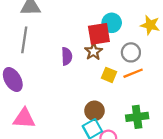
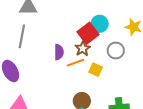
red square: (99, 34) -> (88, 33), turned -30
orange line: (133, 73) -> (75, 63), moved

